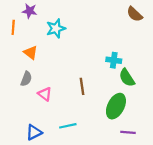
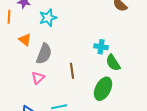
gray semicircle: (26, 79) -> (44, 54), moved, size x1.5
pink triangle: (45, 94) -> (38, 78), turned 40

